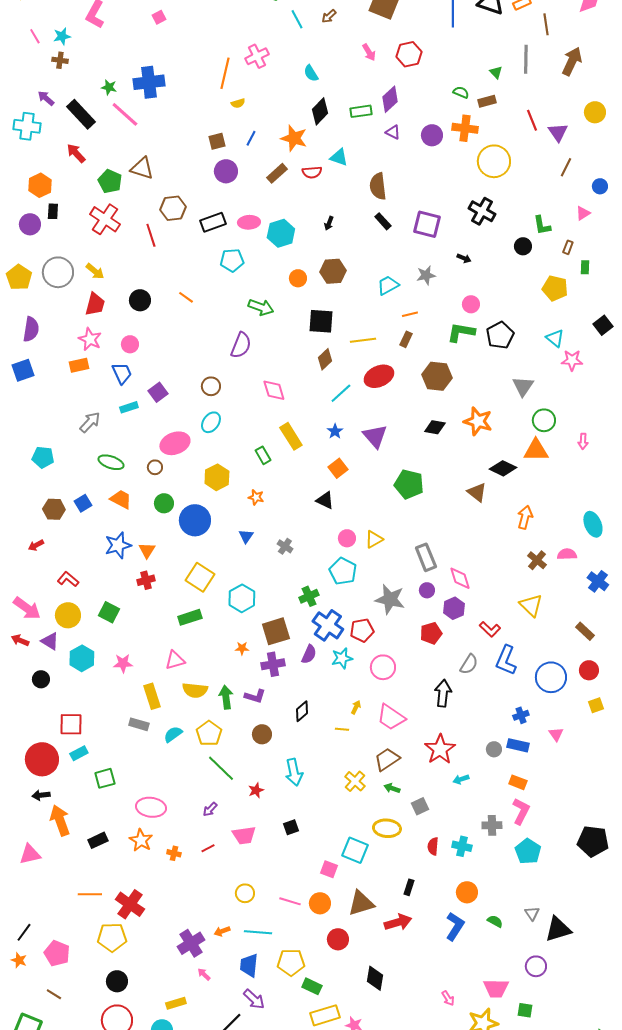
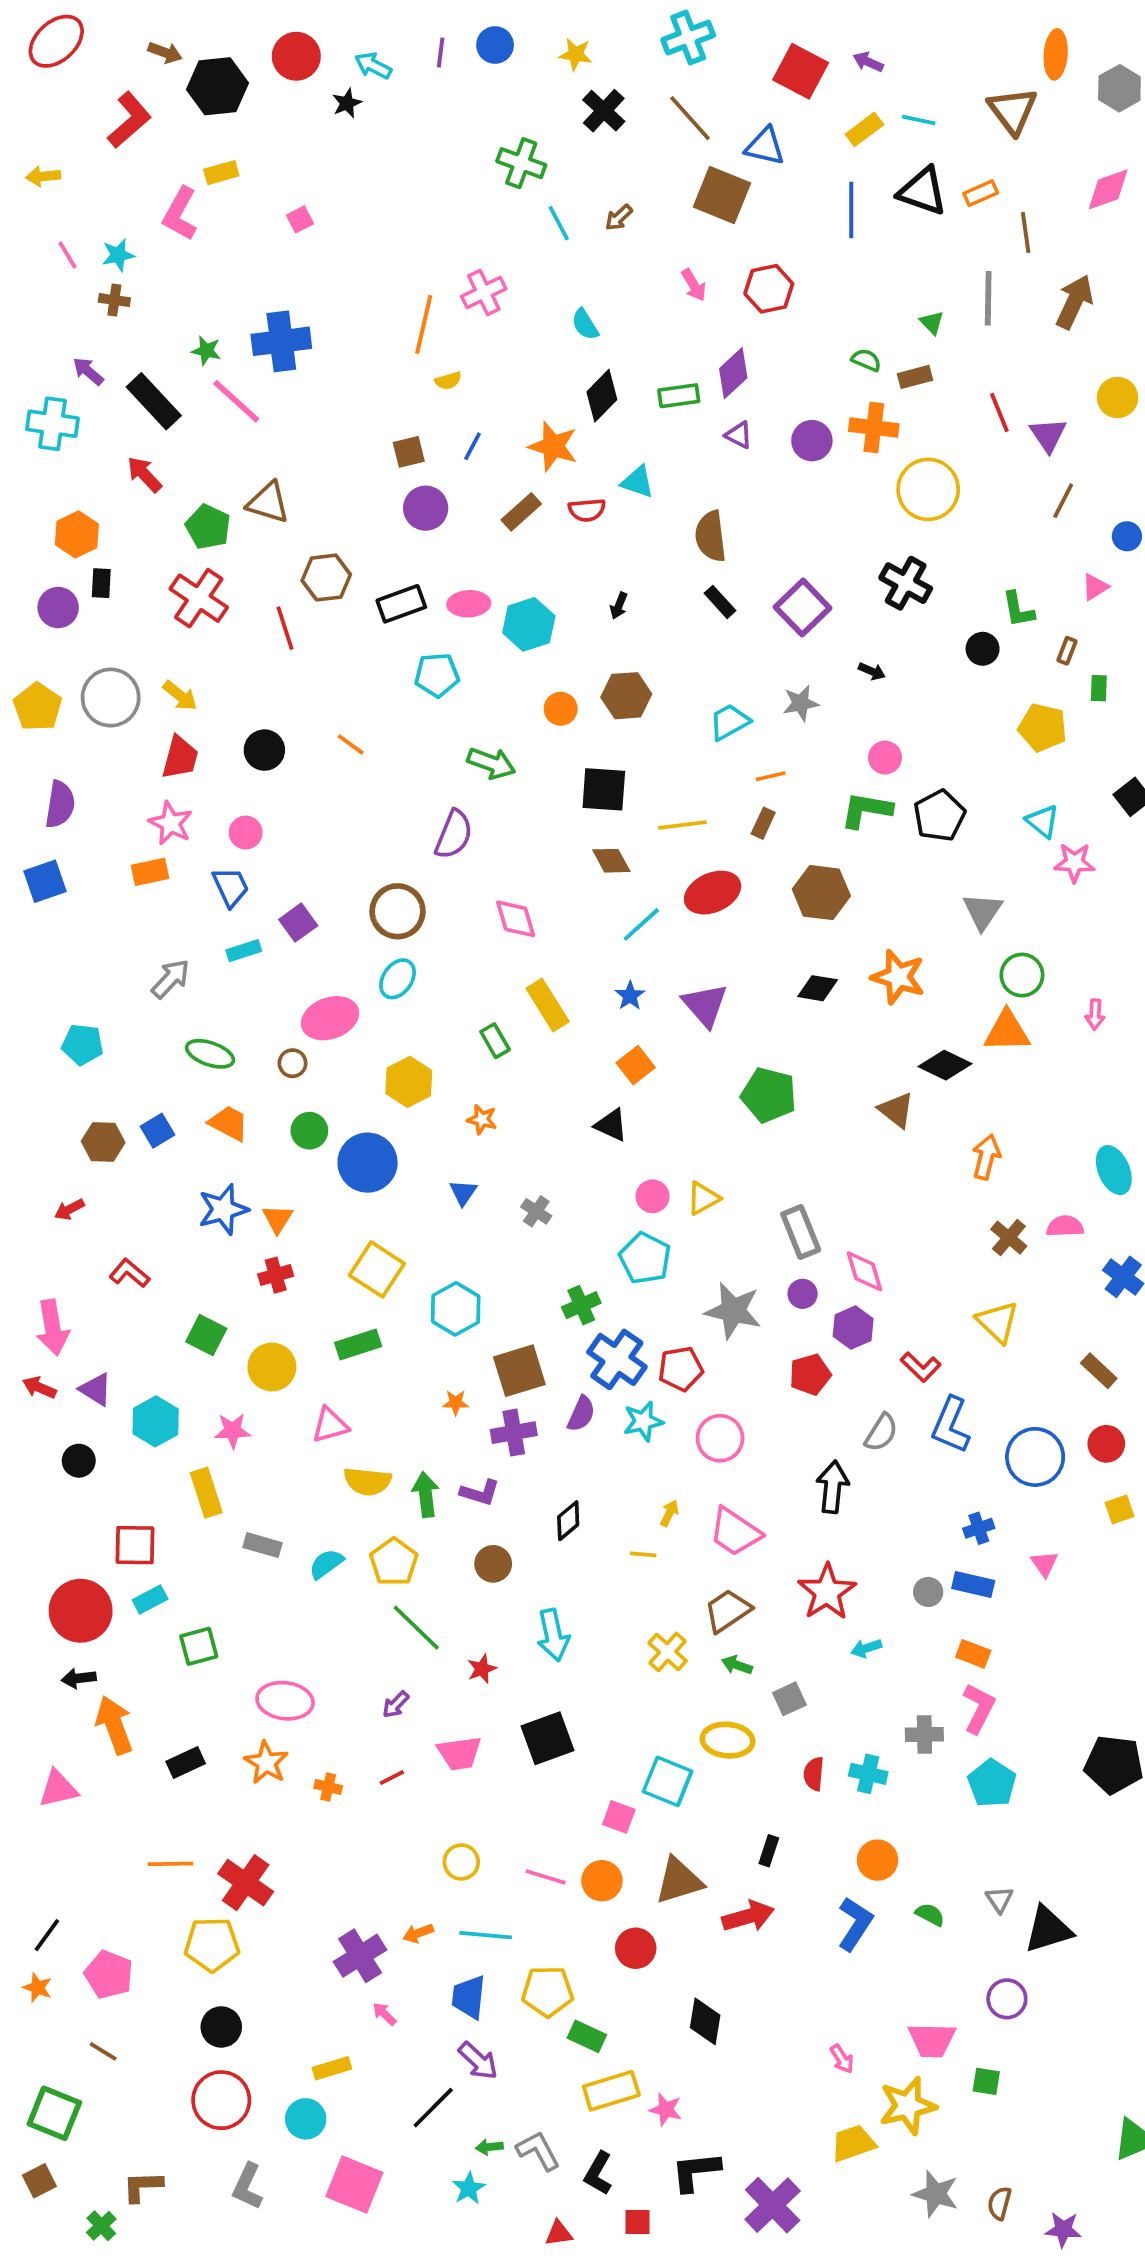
purple square: (427, 224) -> (803, 608), turned 32
brown diamond: (325, 359) -> (611, 861), turned -75
brown circle: (211, 386) -> (398, 911), size x1.5
pink arrow: (27, 608) -> (52, 1328), turned 44
yellow circle: (68, 615) -> (272, 1367), moved
yellow rectangle: (152, 696) -> (206, 1493), moved
black square: (291, 827) -> (548, 1738), size x1.8

